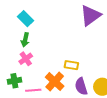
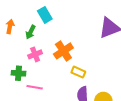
green arrow: (25, 40) -> (31, 32), moved
orange cross: (55, 82) -> (63, 51), moved

